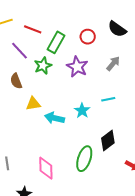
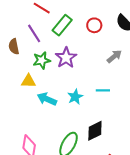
purple line: (19, 51) -> (34, 33), moved
green star: (43, 66) -> (42, 60), moved
purple star: (77, 67) -> (66, 58), moved
brown semicircle: (16, 81) -> (14, 47), moved

